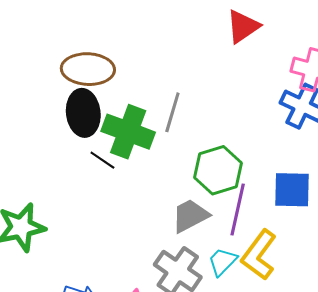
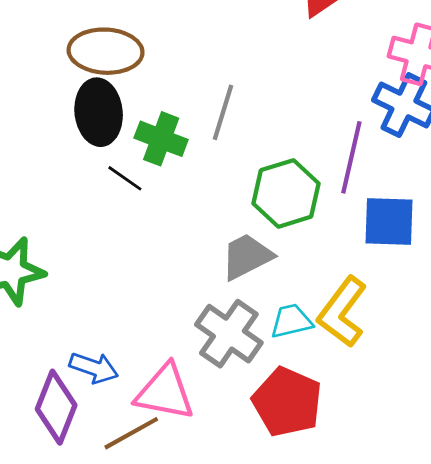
green cross: (128, 132) -> (161, 139), size x0.7
purple line: (238, 209) -> (351, 157), moved
cyan trapezoid: (222, 262) -> (291, 321), turned 32

